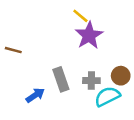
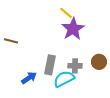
gray rectangle: (61, 79) -> (50, 65), turned 30
cyan semicircle: (107, 96) -> (64, 79), moved

